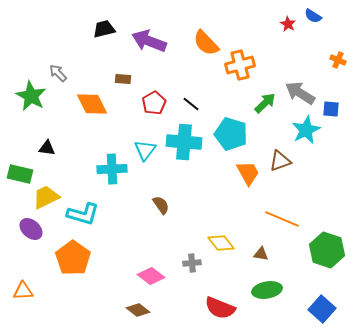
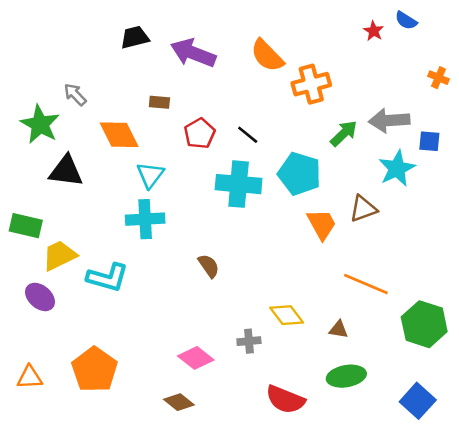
gray arrow: (300, 93) -> (389, 120), turned -36
black triangle: (47, 148) -> (66, 171), moved, size x1.6
cyan triangle: (145, 150) -> (150, 175), moved
orange pentagon: (73, 258) -> (95, 370), moved

